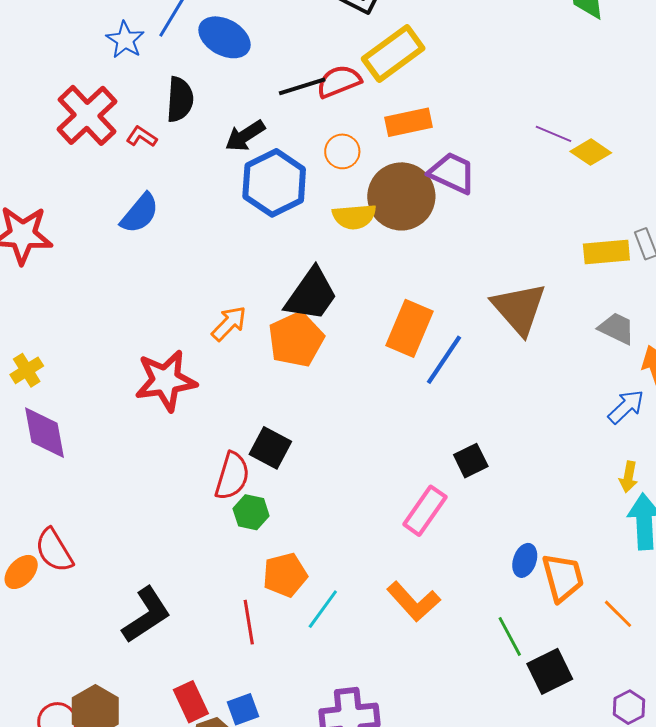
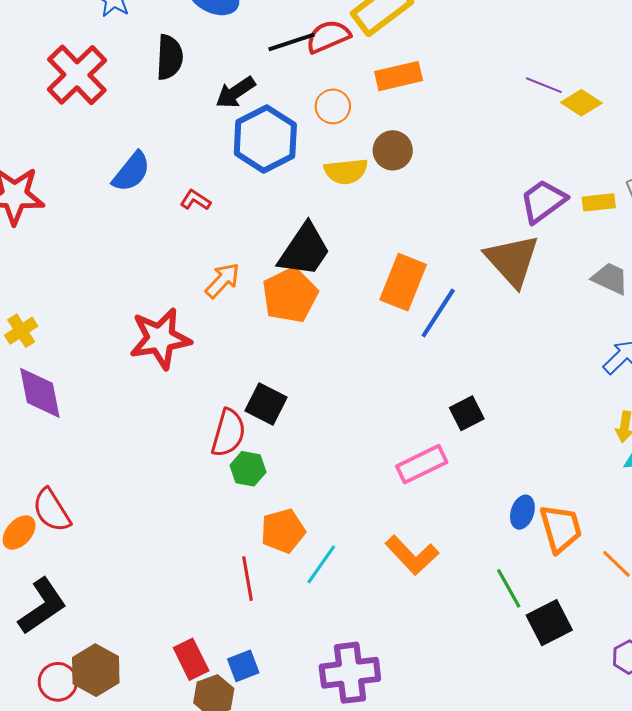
red L-shape: (142, 137) -> (195, 200), moved
purple trapezoid: (452, 173) -> (543, 201), moved, turned -60
brown circle: (401, 196) -> (393, 150), size x0.6
yellow rectangle: (606, 252) -> (599, 202), size x0.7
pink rectangle: (425, 511) -> (422, 464), turned 30
black L-shape: (146, 615) -> (42, 606), moved

